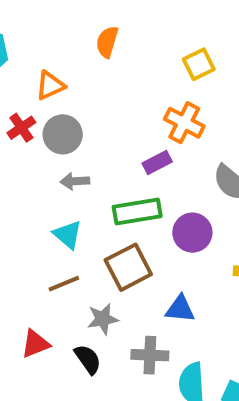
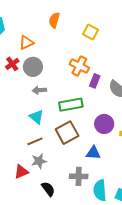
yellow square: (199, 64) -> (90, 32), moved, turned -35
orange cross: (184, 123) -> (79, 66), moved
purple rectangle: (157, 163) -> (95, 81), moved, turned -40
purple circle: (192, 233) -> (104, 124), moved
gray star: (103, 319) -> (39, 161), moved
black semicircle: (88, 359) -> (48, 189), moved

